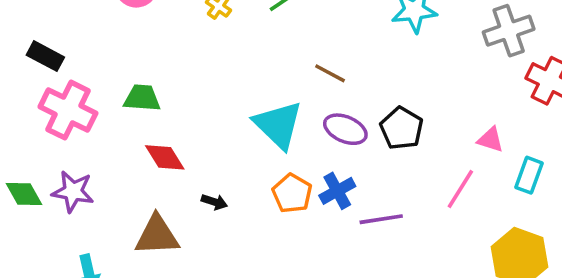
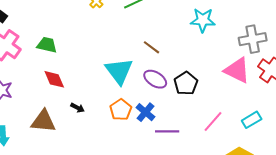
pink triangle: (490, 140) -> (237, 70), moved, size x1.8
cyan rectangle: (529, 175) -> (252, 120), turned 30
blue cross: (337, 191) -> (146, 112), turned -30

